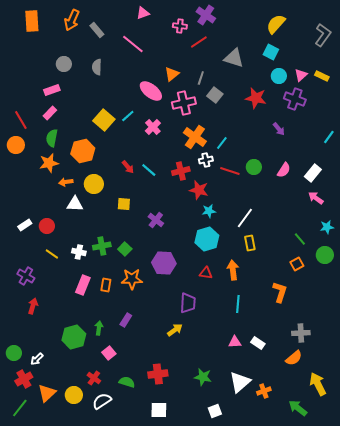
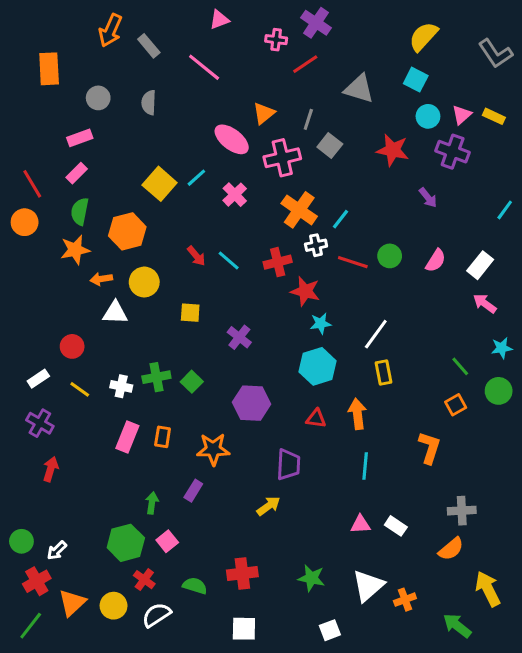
orange rectangle: (32, 21) -> (49, 69), moved
gray L-shape: (323, 35) -> (495, 53), turned 110
white rectangle: (25, 225) -> (38, 379), moved
orange star: (132, 279) -> (213, 449), moved
green hexagon: (74, 337) -> (126, 543), moved

